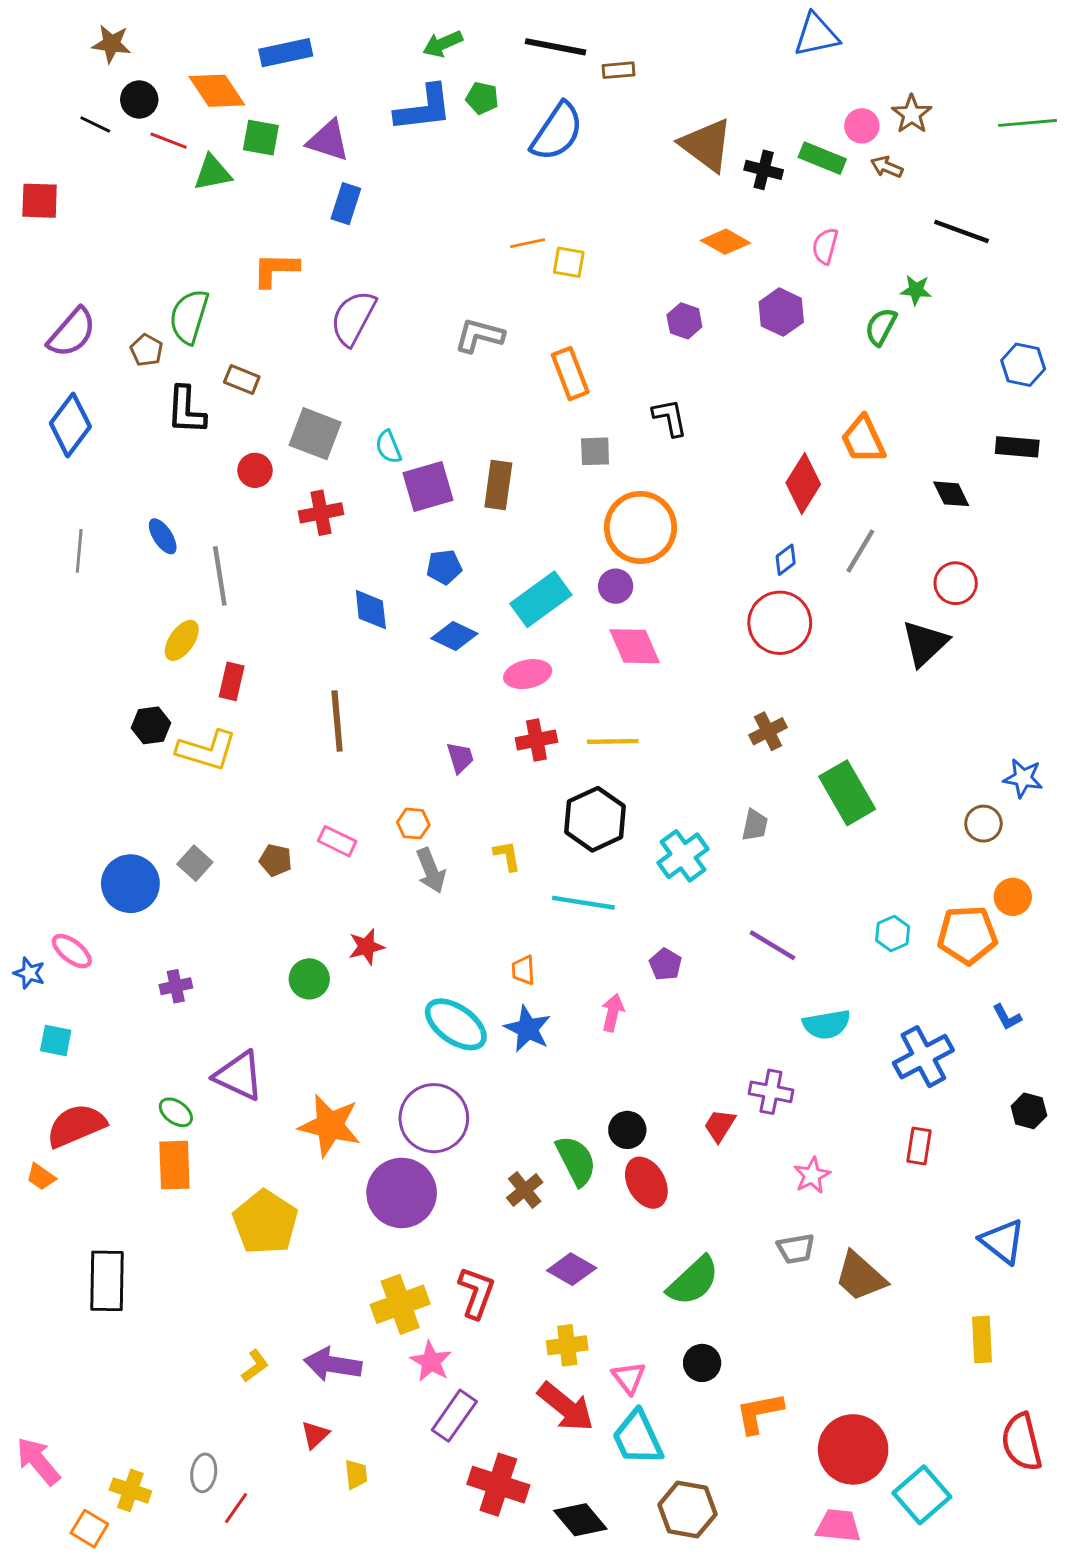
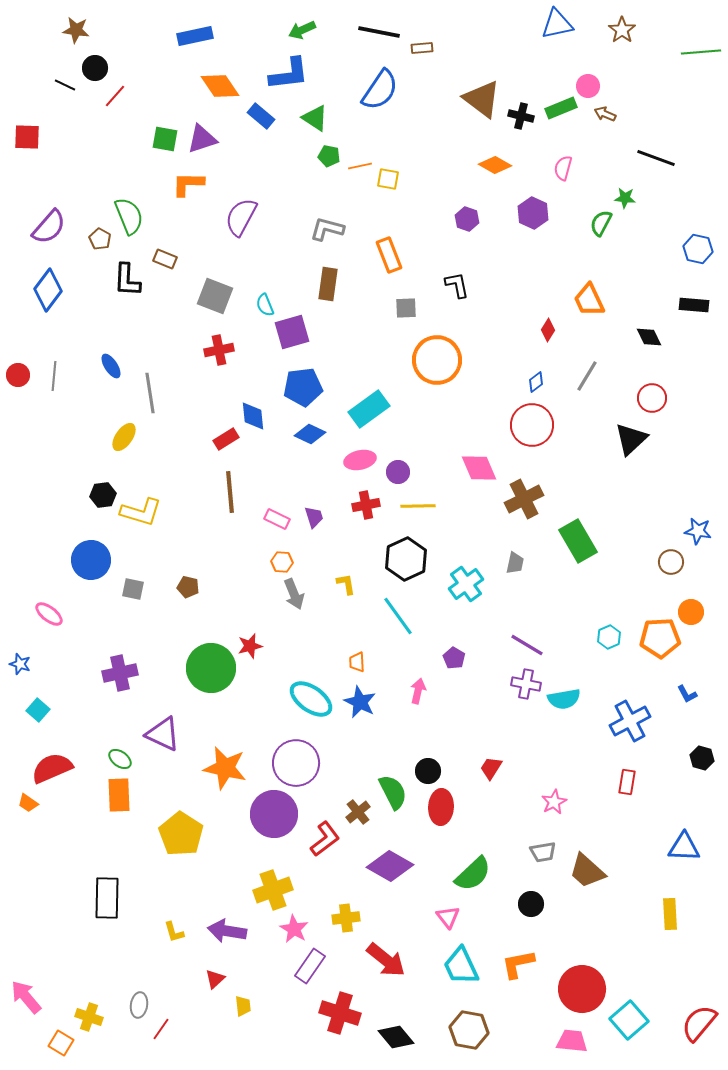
orange diamond: (217, 91) -> (220, 86), moved
green pentagon: (482, 98) -> (329, 156), moved
brown star: (912, 114) -> (622, 30), moved
green line: (1027, 123) -> (701, 52), moved
green square: (261, 138) -> (165, 139), moved
red line: (169, 141) -> (115, 96), turned -70
purple triangle: (328, 141) -> (202, 139), moved, turned -36
green rectangle: (822, 158) -> (561, 108), turned -44
green triangle: (213, 173) -> (315, 118), moved, turned 44
blue rectangle: (346, 204) -> (261, 116), moved, turned -68
green semicircle: (189, 316) -> (129, 216), turned 141
red circle: (255, 470) -> (18, 375), moved
red diamond: (803, 484) -> (548, 330), size x0.6
brown rectangle: (498, 485) -> (328, 284), moved
blue pentagon: (444, 567) -> (303, 387), size x1.6
purple circle: (616, 586) -> (398, 472), moved
pink diamond: (635, 646) -> (479, 468), moved
red rectangle: (232, 681) -> (226, 439), moved, turned 45
brown cross: (768, 731) -> (524, 499), size x1.5
pink rectangle: (337, 841) -> (277, 519), moved
gray square: (195, 863) -> (133, 589), turned -30
blue circle: (130, 884) -> (91, 560), moved
cyan line: (583, 903) -> (398, 616), turned 45
pink ellipse: (72, 951) -> (49, 614), moved
green circle: (309, 979) -> (211, 668), size x1.8
purple cross: (176, 986) -> (120, 673), size x1.6
cyan square: (56, 1040) -> (38, 710), turned 30
purple cross: (771, 1092) -> (526, 684), moved
red ellipse: (646, 1183) -> (441, 807), turned 32
blue triangle: (1003, 1241) -> (684, 847), turned -36
purple diamond: (572, 1269) -> (390, 866), size x1.4
black rectangle: (107, 1281) -> (107, 898), moved
red L-shape: (476, 1293) -> (325, 839), moved, turned 33
yellow cross: (567, 1345) -> (346, 918), moved
black circle: (702, 1363) -> (531, 904), moved
yellow L-shape: (255, 1366) -> (174, 932), turned 110
pink triangle: (629, 1378) -> (448, 917), moved
cyan trapezoid: (638, 1438) -> (461, 966), moved
red semicircle: (1022, 1442) -> (699, 1023), moved, turned 54

